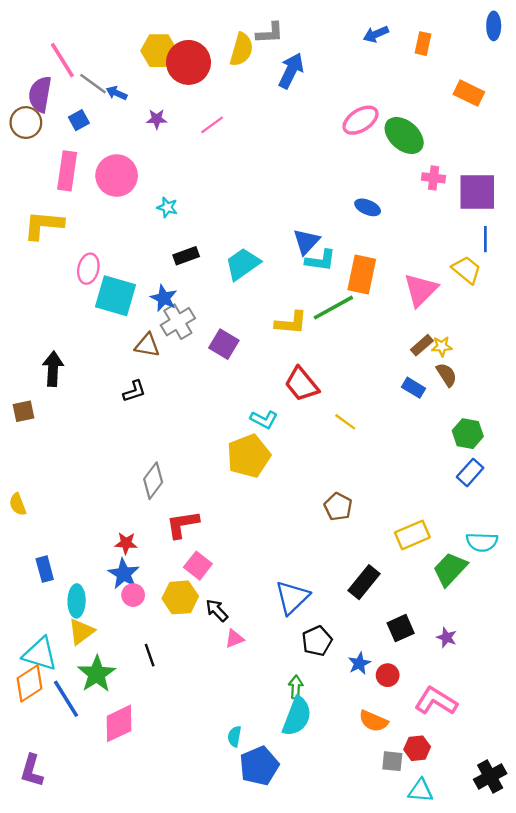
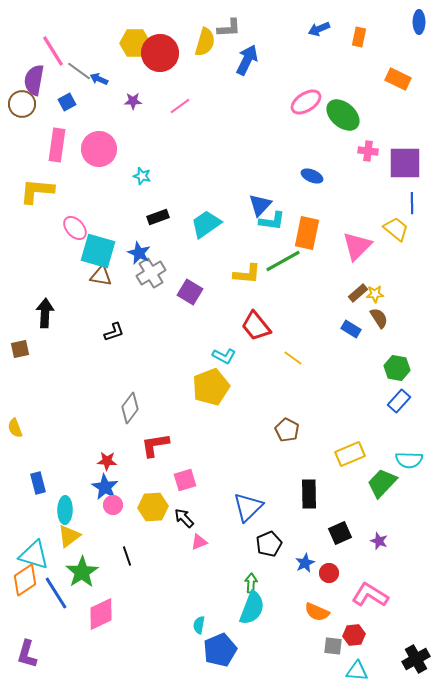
pink ellipse: (88, 269) -> (75, 228), turned -55
brown triangle: (147, 345) -> (101, 276), moved
pink square: (198, 566) -> (185, 480), moved, turned 35
black rectangle: (364, 582) -> (309, 494), turned -40

